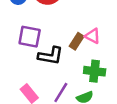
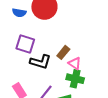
pink triangle: (93, 36) -> (75, 63), moved

